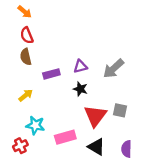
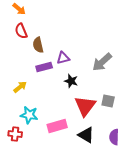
brown semicircle: (26, 57) -> (38, 45), moved
purple triangle: (80, 66) -> (63, 58), moved
red cross: (20, 146) -> (15, 134), turned 32

